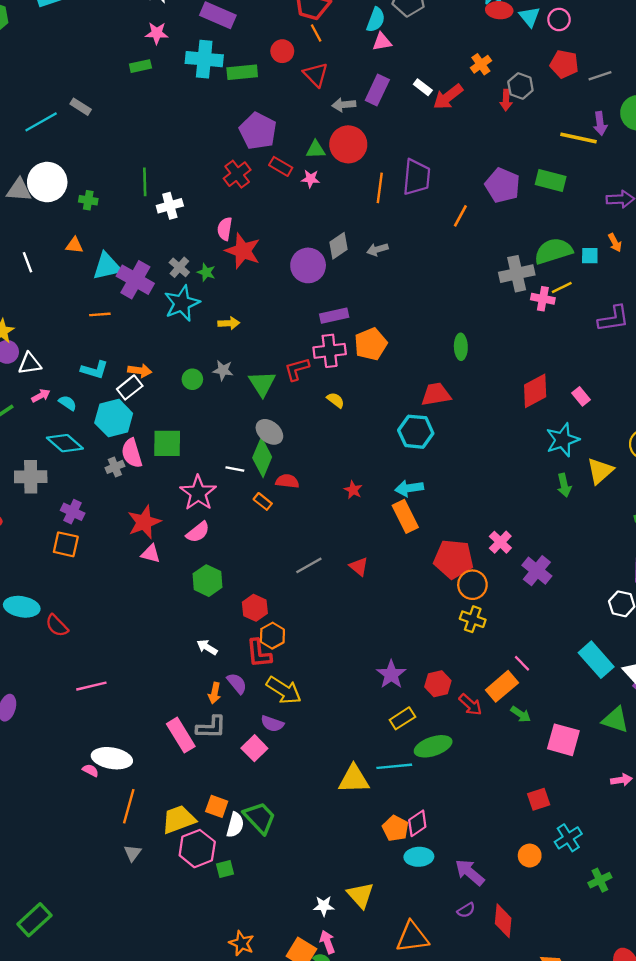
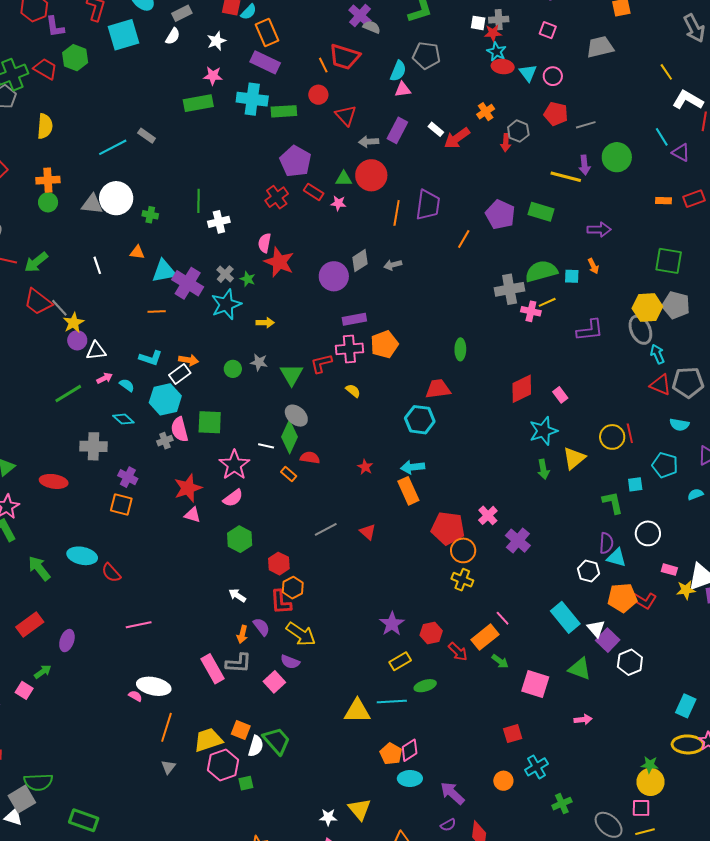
orange line: (316, 33) -> (323, 65), moved
green rectangle: (140, 66) -> (198, 103), size x1.6
cyan diamond: (65, 443) -> (123, 419), size x0.7
green ellipse: (433, 746) -> (425, 686), size x0.7
green rectangle: (34, 920) -> (84, 820), turned 60

